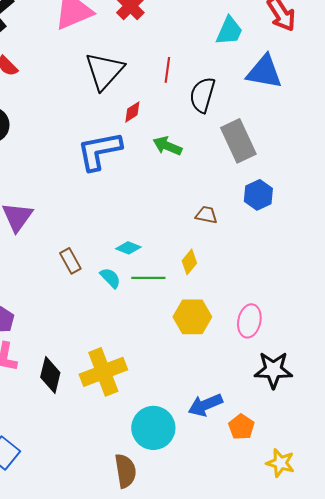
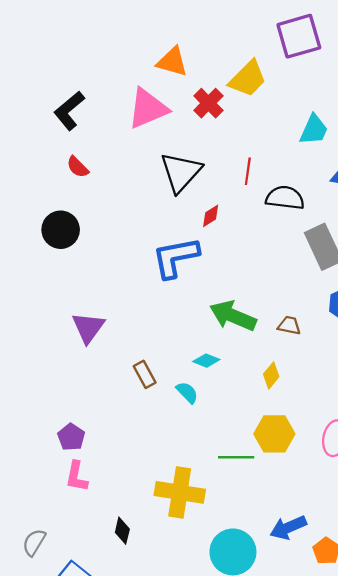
black semicircle: (202, 95) -> (285, 198), turned 81
green arrow: (167, 146) -> (233, 316), moved, size x1.5
green line: (148, 278) -> (236, 457), moved
yellow cross: (103, 372) -> (180, 492), turned 30
black diamond: (50, 375) -> (122, 531), moved, size x0.7

